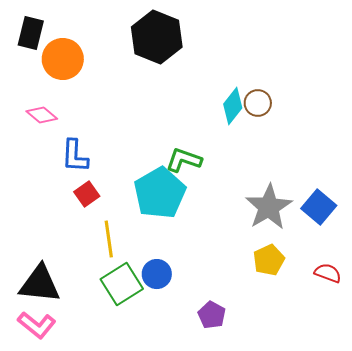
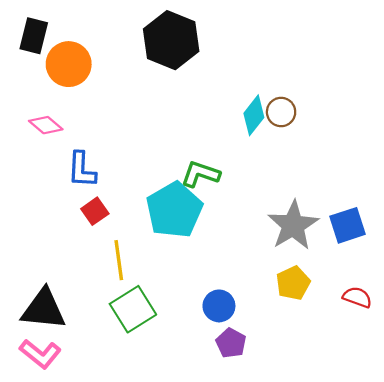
blue square: (319, 207) -> (348, 225), turned 32
blue circle: (157, 274) -> (219, 306), moved

